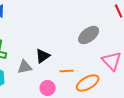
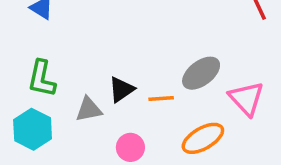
gray ellipse: (89, 35) -> (201, 73), moved
orange line: (67, 71) -> (161, 98), moved

